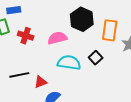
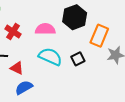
red cross: (26, 36) -> (13, 31), moved
red triangle: (41, 82) -> (17, 68), turned 32

